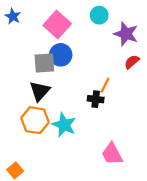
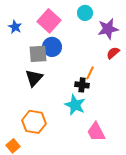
blue star: (13, 16) -> (15, 27), moved
purple star: (126, 34) -> (108, 29), turned -30
orange hexagon: (35, 120) -> (34, 122), moved
cyan star: (64, 125) -> (75, 105), moved

